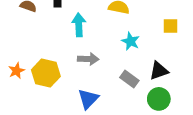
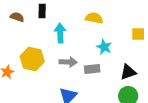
yellow hexagon: (46, 73) -> (32, 59), moved
gray rectangle: (129, 79) -> (92, 69), moved, turned -42

